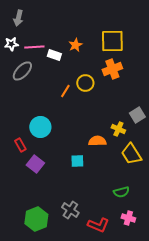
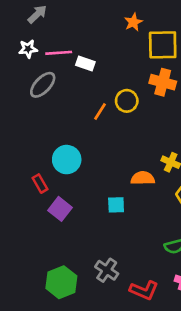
gray arrow: (18, 18) -> (37, 14), turned -147
orange star: (75, 45) -> (133, 22), moved
orange cross: (112, 69) -> (163, 82), turned 36

